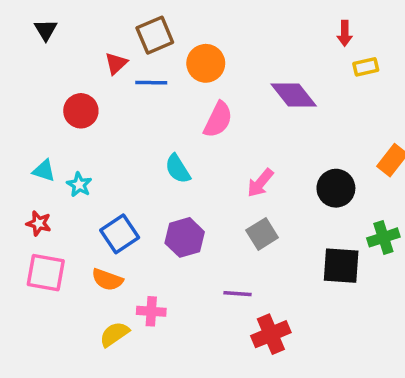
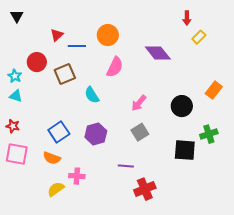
brown square: (155, 35) -> (65, 74), moved
yellow rectangle: (366, 67) -> (199, 37), turned -32
cyan star: (79, 185) -> (15, 76), moved

